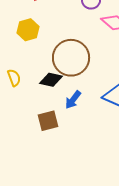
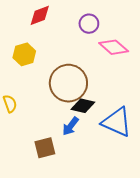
black diamond: (51, 80) -> (83, 106), moved

